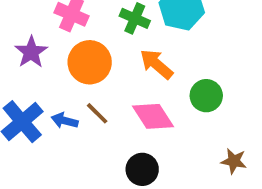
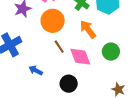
brown line: (97, 113) -> (59, 47), moved
blue arrow: (65, 121) -> (36, 70), moved

